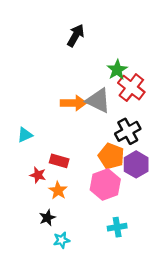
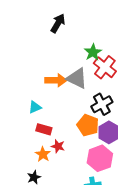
cyan triangle: (25, 135) -> (35, 107), moved
red star: (38, 175) -> (58, 146), moved
pink hexagon: (105, 185) -> (100, 158), moved

